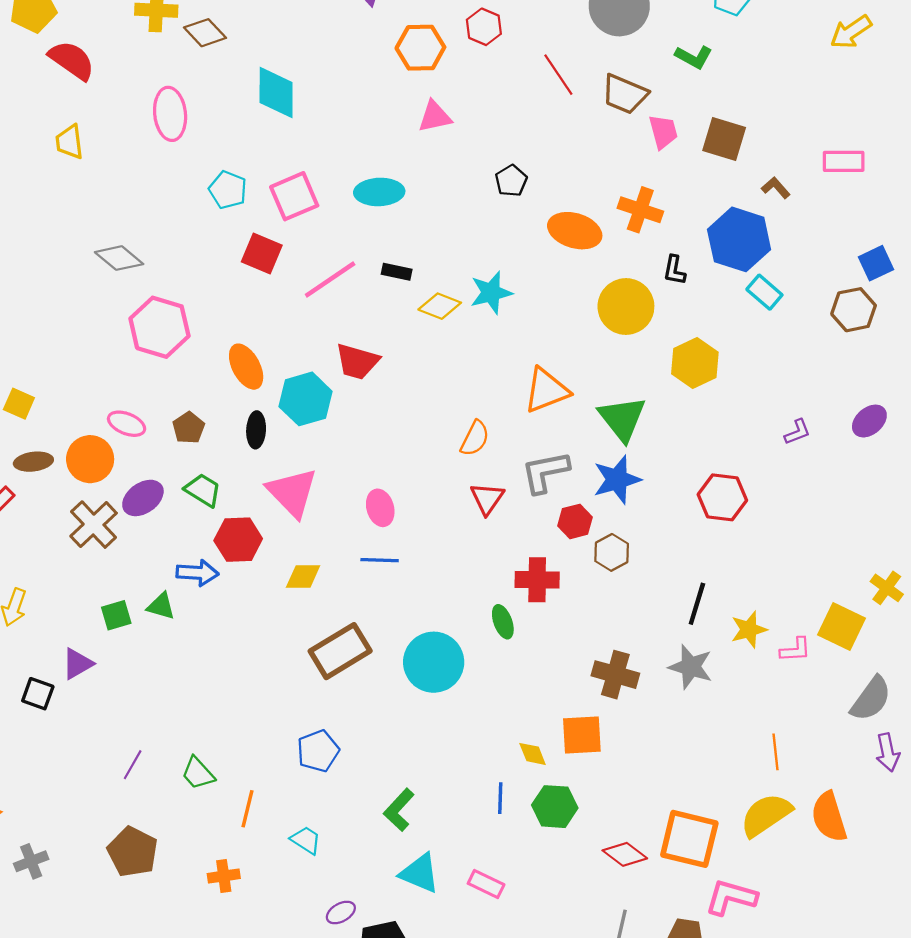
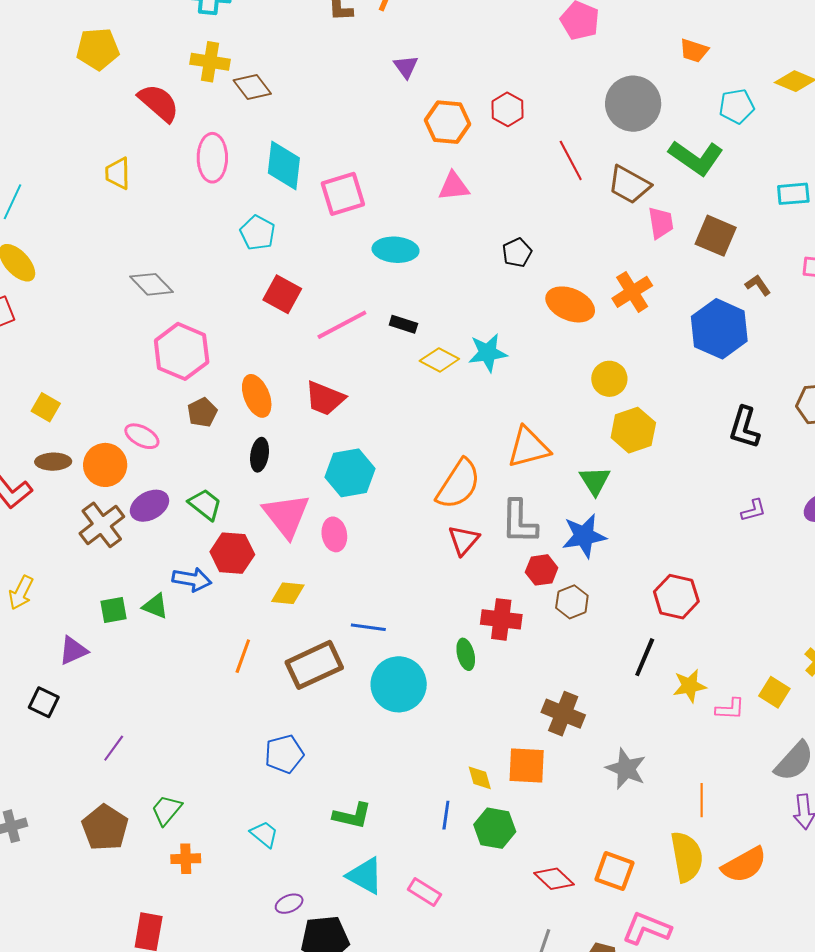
green L-shape: (694, 57) -> (696, 158), size x1.6
red semicircle: (72, 60) -> (159, 103), moved
cyan diamond: (276, 92) -> (284, 166), moved
pink square: (294, 196) -> (343, 194), moved
orange cross: (640, 210) -> (632, 292), turned 33
black L-shape: (674, 270) -> (744, 428), moved, size x1.5
cyan rectangle: (764, 292) -> (793, 194), moved, turned -52
yellow circle: (626, 307) -> (609, 379), size x0.7
red trapezoid: (357, 362) -> (325, 398), moved
yellow hexagon: (695, 363) -> (633, 430), moved
cyan hexagon: (306, 399) -> (350, 473), moved
green triangle: (622, 419) -> (595, 481), size x0.7
brown pentagon: (189, 428) -> (202, 412), moved
orange semicircle: (475, 438) -> (458, 484), size x1.6
gray L-shape: (545, 472) -> (519, 522), turned -84
red hexagon: (722, 497) -> (676, 597), moved
pink ellipse: (380, 508) -> (334, 534), moved
blue line: (380, 560) -> (368, 627), moved
yellow square: (841, 626) -> (774, 692), size x0.7
gray star: (691, 667) -> (626, 769), moved
black square: (38, 694) -> (44, 702), moved
green trapezoid: (198, 773) -> (167, 810), moved, turned 76
orange line: (248, 809) -> (243, 656), moved
green L-shape: (399, 810) -> (352, 816), turned -126
yellow semicircle: (766, 815) -> (687, 857), turned 108
orange semicircle: (829, 817) -> (744, 865), turned -108
orange square: (689, 839) -> (614, 871), size x0.7

